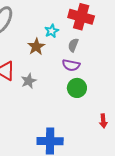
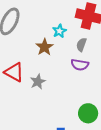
green circle: (77, 88) -> (88, 113), moved

